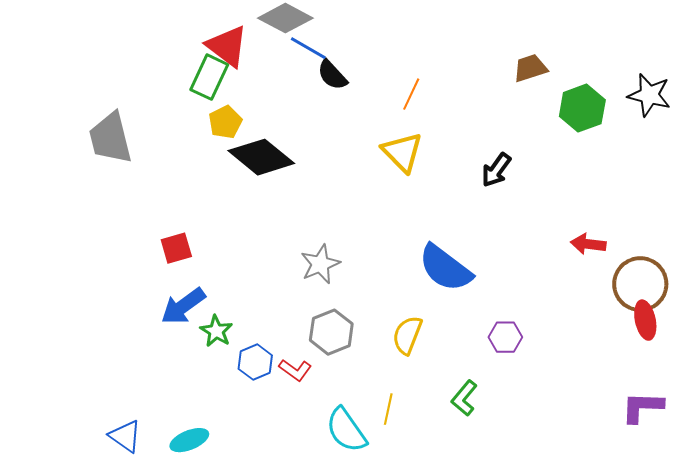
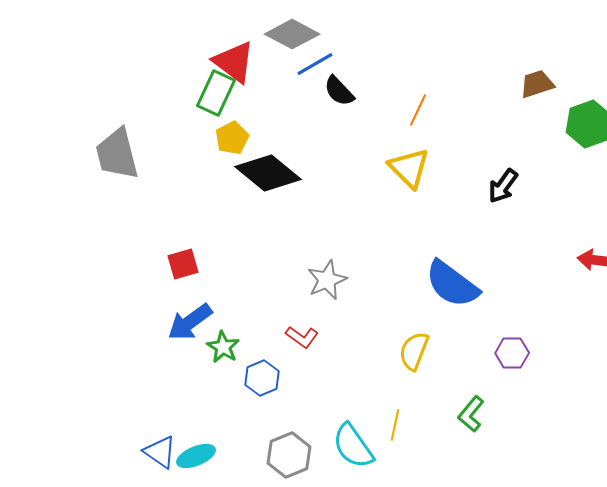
blue line: (308, 48) -> (315, 64), turned -60
gray hexagon: (331, 332) -> (289, 455), moved
red L-shape: (295, 370) -> (302, 337), moved
blue triangle: (125, 436) -> (160, 452), moved

